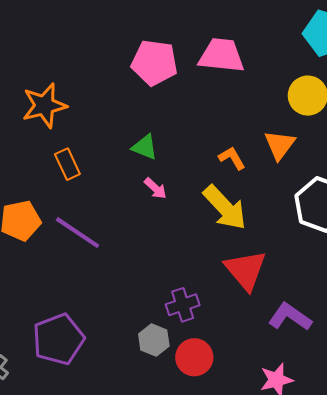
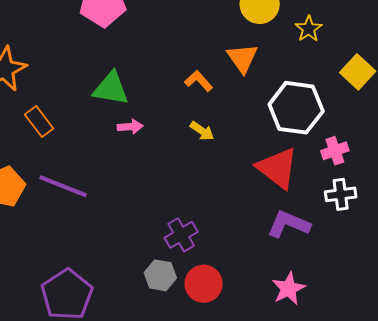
green triangle: (145, 147) -> (111, 89), size x1.4
pink arrow: (155, 188) -> (130, 127), turned -35
yellow arrow: (225, 208) -> (202, 131), size x0.5
red triangle: (246, 270) -> (277, 168), moved

